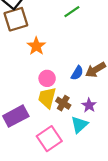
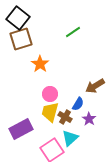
blue semicircle: (77, 73) -> (78, 104), moved
cyan triangle: (79, 125) -> (70, 138), moved

